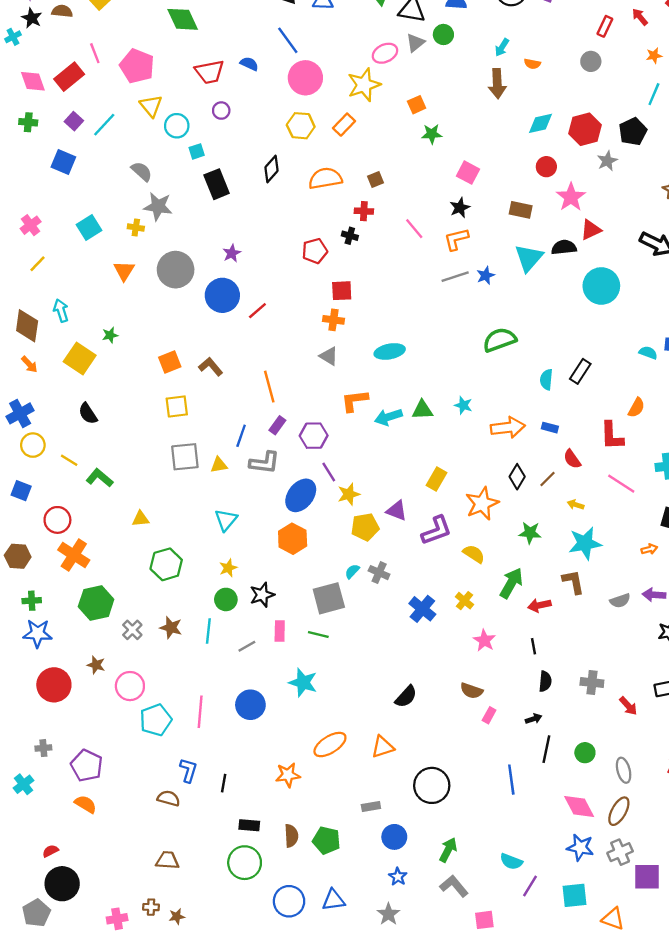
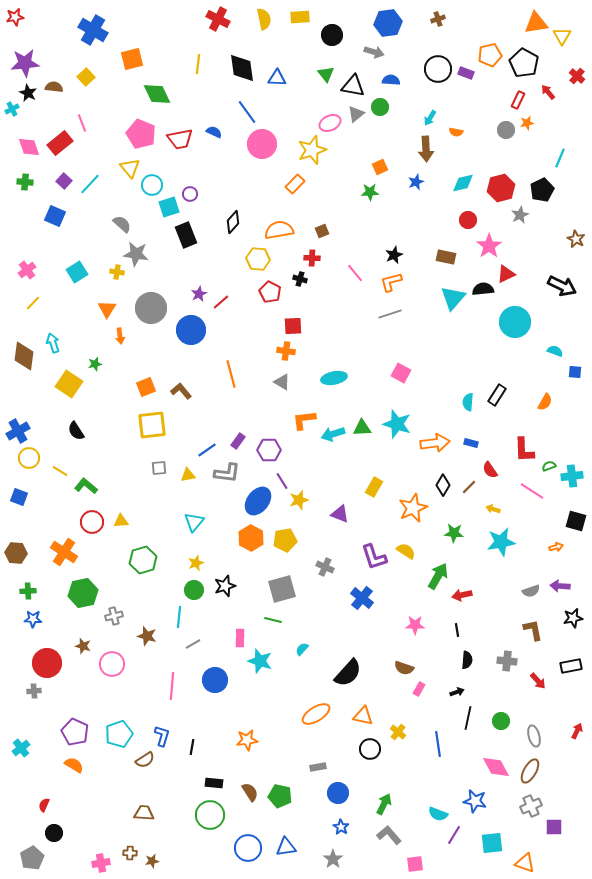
orange star: (654, 56) -> (527, 123), moved
pink pentagon: (137, 66) -> (141, 134), moved
orange square: (417, 105) -> (380, 167), moved
purple circle: (221, 111) -> (190, 194), moved
yellow hexagon: (301, 126) -> (258, 259), moved
cyan square: (197, 151) -> (169, 207), size x1.5
pink square: (468, 173) -> (401, 373), moved
red pentagon: (315, 251) -> (270, 292), turned -30
blue star: (486, 275) -> (416, 182), moved
red line: (257, 311) -> (221, 302), moved
green semicircle: (500, 340) -> (549, 466), moved, size x0.5
cyan semicircle: (648, 353) -> (555, 351), moved
orange arrow: (29, 364) -> (120, 336), moved, turned 35
orange line: (269, 387) -> (231, 374), moved
cyan star: (463, 405) -> (397, 424), size x1.8
yellow square: (177, 406) -> (152, 425), size x1.4
orange semicircle: (636, 408) -> (545, 402), moved
blue line: (241, 436) -> (207, 450), turned 36
gray square: (185, 457) -> (159, 468), size x0.6
red circle: (57, 520) -> (92, 522), moved
yellow pentagon: (365, 527) -> (285, 540), moved
purple L-shape: (436, 530) -> (374, 557), moved, turned 92
cyan semicircle: (352, 571) -> (302, 649), moved
brown L-shape: (573, 582) -> (533, 630), moved
yellow cross: (464, 601) -> (398, 732), moved
brown star: (171, 628) -> (147, 636), moved
gray cross: (132, 630) -> (114, 616), turned 30
pink rectangle: (280, 631) -> (240, 638), moved
blue star: (38, 633) -> (33, 619), size x0.7
pink star: (484, 640) -> (415, 625), turned -30
gray line: (247, 646) -> (193, 644), moved
black semicircle: (406, 697) -> (348, 673), size x1.4
cyan pentagon: (156, 720) -> (119, 734), moved
orange ellipse: (330, 745) -> (316, 714), moved
orange triangle: (383, 747) -> (363, 716), moved, turned 30
gray cross: (43, 748) -> (34, 691), moved
black circle: (432, 785) -> (370, 749), size x0.7
brown semicircle: (169, 798) -> (145, 760), turned 132
brown semicircle: (291, 836) -> (250, 792), turned -30
blue star: (580, 847) -> (475, 801), moved
red semicircle: (50, 851) -> (44, 805), turned -40
purple square: (647, 877) -> (554, 827), size x0.7
black circle: (62, 884) -> (54, 833), size x0.6

